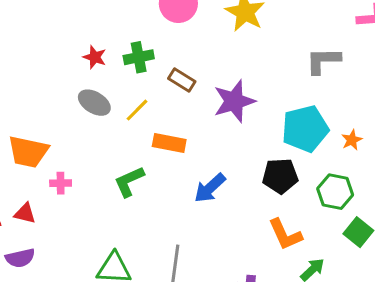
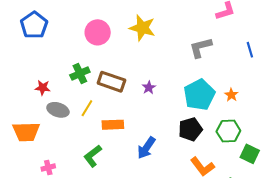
red star: (95, 57) -> (43, 88), moved
brown rectangle: (182, 80) -> (111, 82), size x1.5
purple star: (234, 101) -> (149, 88), size x0.5
orange trapezoid: (28, 152) -> (26, 132), moved

